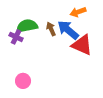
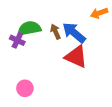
orange arrow: (78, 12) -> (99, 13), moved
red triangle: (82, 45) -> (76, 57), moved

